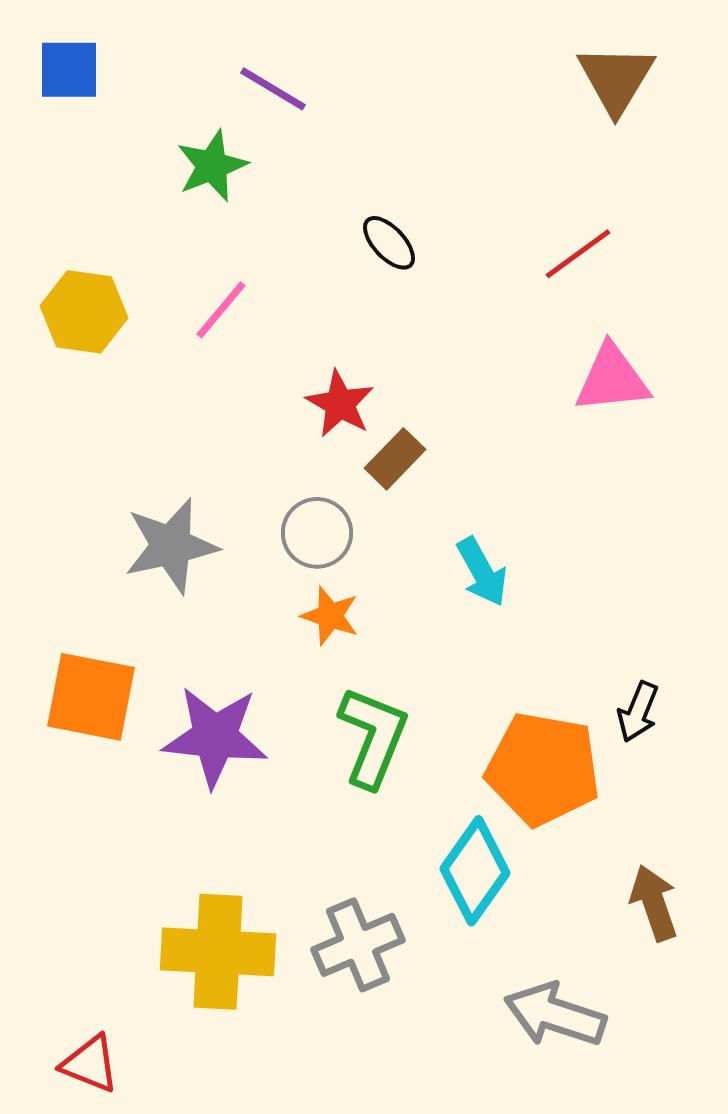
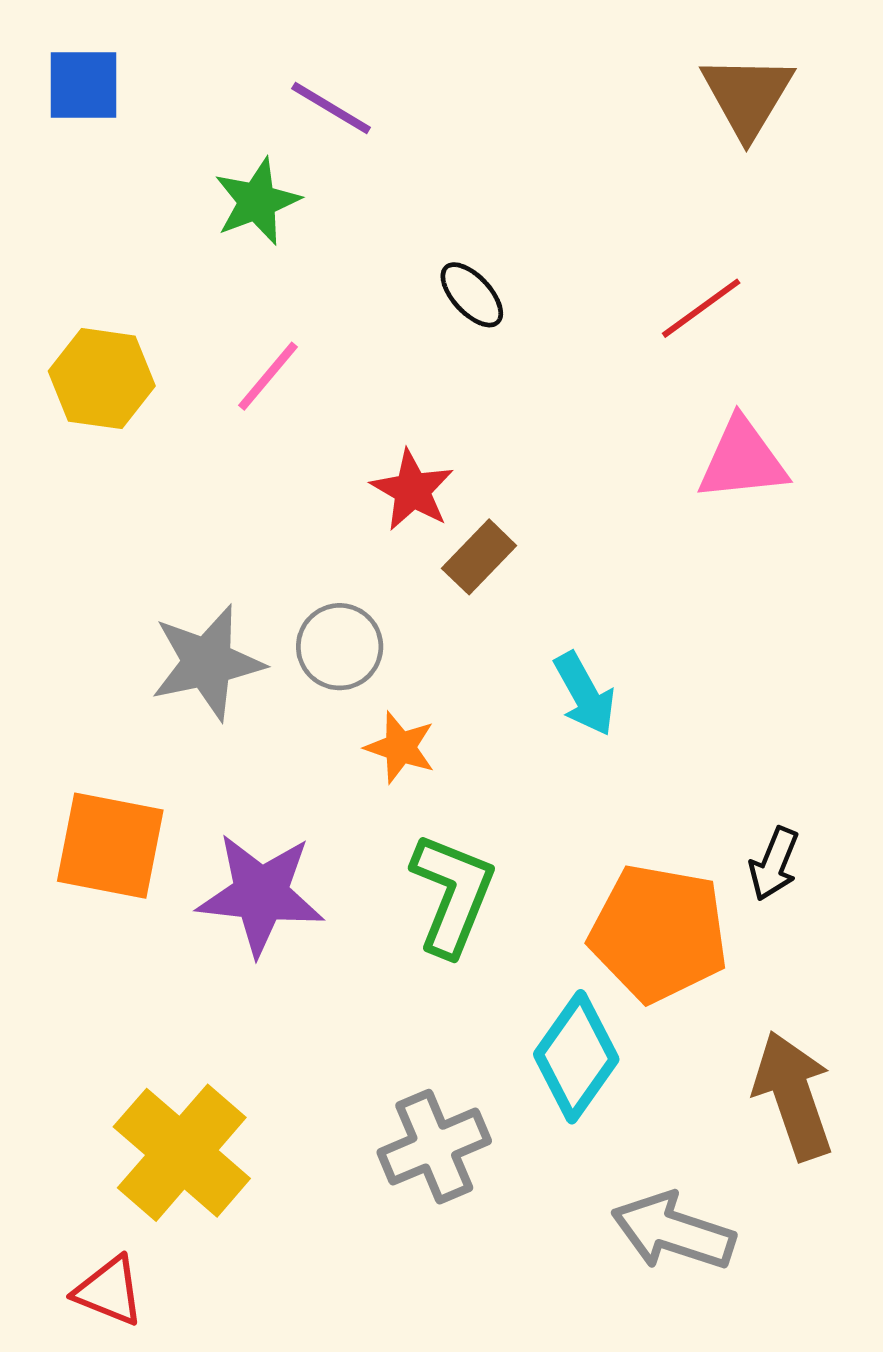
gray circle: (317, 533) -> (340, 647), moved
brown arrow: (654, 903) -> (793, 1096), size x1.4
yellow cross: (218, 952) -> (182, 1153), moved, turned 38

